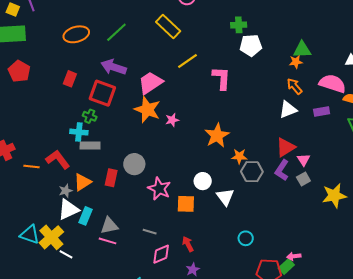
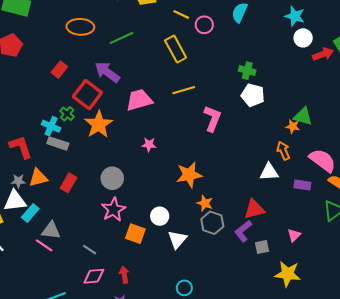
orange star: (147, 110) -> (99, 124), moved
pink triangle: (304, 160) -> (294, 235), moved
gray circle: (134, 164) -> (112, 178), moved

